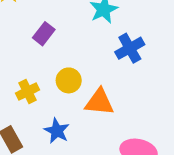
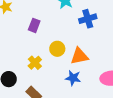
blue cross: (130, 48) -> (88, 19), turned 30
blue star: (57, 131) -> (73, 78), moved

